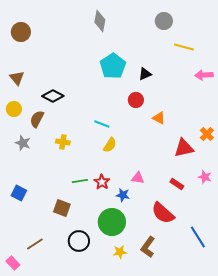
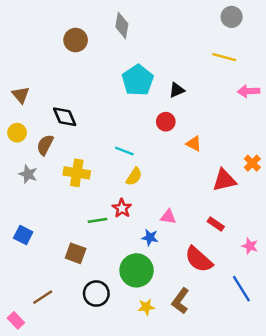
gray circle: (164, 21) -> (232, 17), moved
brown circle: (21, 32) -> (76, 40), moved
black diamond: (53, 96) -> (65, 117), turned 40
yellow cross: (63, 142) -> (77, 173), size x1.5
pink star: (205, 177) -> (250, 246), moved
red star: (102, 182) -> (122, 208), moved

